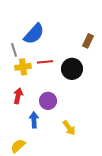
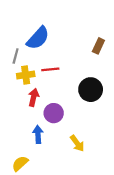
gray line: (14, 50) -> (16, 56), turned 32
black circle: (72, 69) -> (91, 90), moved
red arrow: (18, 96) -> (33, 97), moved

